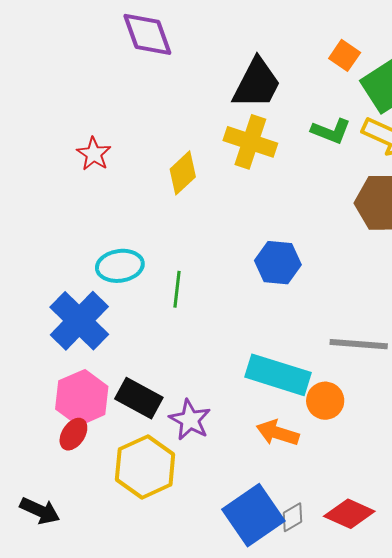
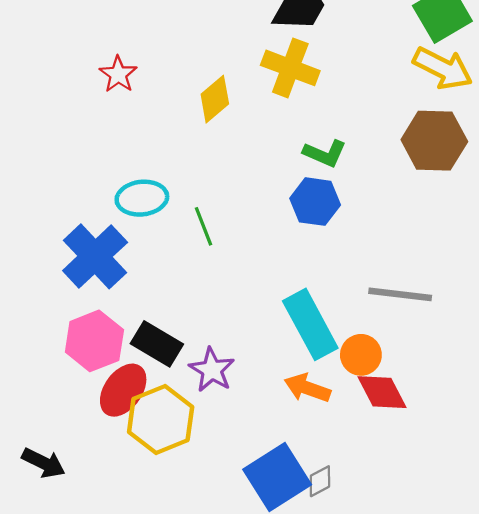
green L-shape: (331, 131) -> (325, 153), moved
green line: (177, 289) -> (203, 226), turned -30
cyan rectangle: (278, 375) -> (310, 324), turned 42
red ellipse: (73, 434) -> (123, 390), moved, size x1.5
red diamond: (349, 514) -> (382, 392), moved, turned 36

